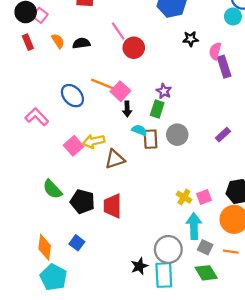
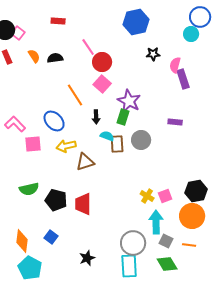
orange line: (104, 84) -> (75, 95), turned 35
pink square: (120, 91) -> (102, 84), moved
purple star: (164, 91) -> (129, 101), size x1.6
blue ellipse: (72, 96) -> (54, 121), moved
purple rectangle: (223, 135) -> (175, 122), moved, turned 48
pink square: (74, 146) -> (33, 144), moved, turned 36
green semicircle: (52, 189) -> (29, 189), turned -60
black star: (139, 266) -> (87, 258), moved

